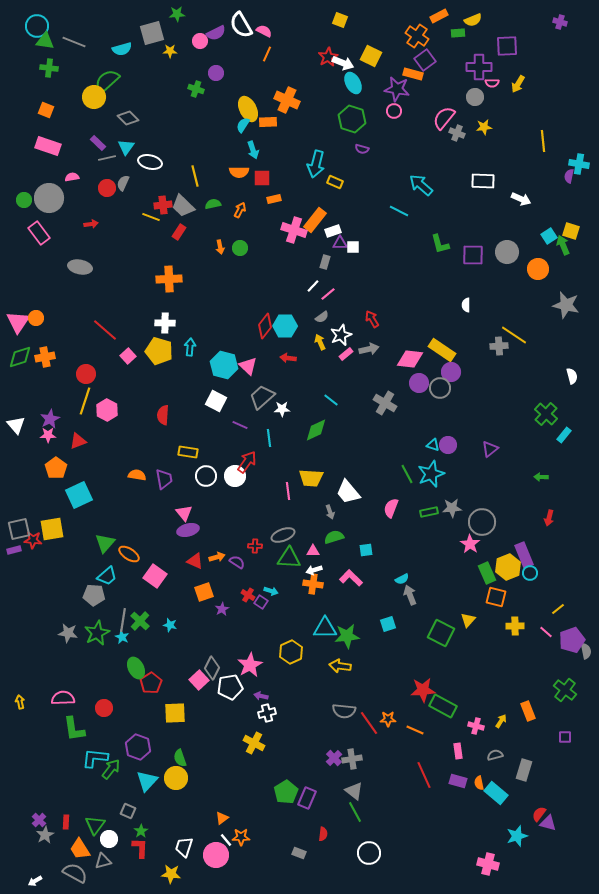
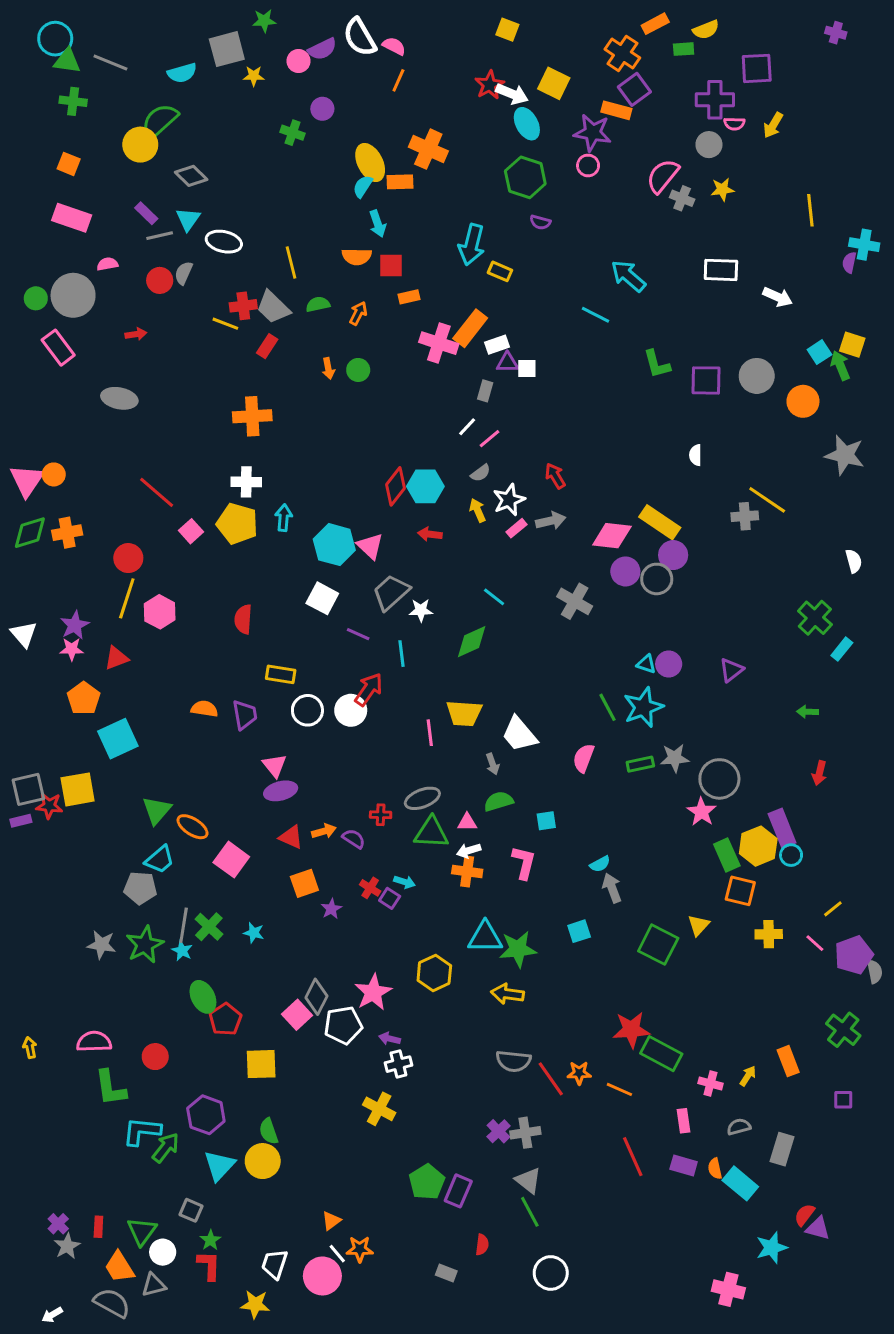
pink L-shape: (351, 578) -> (524, 863), turned 60

